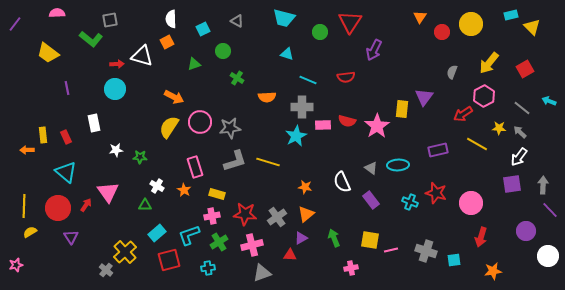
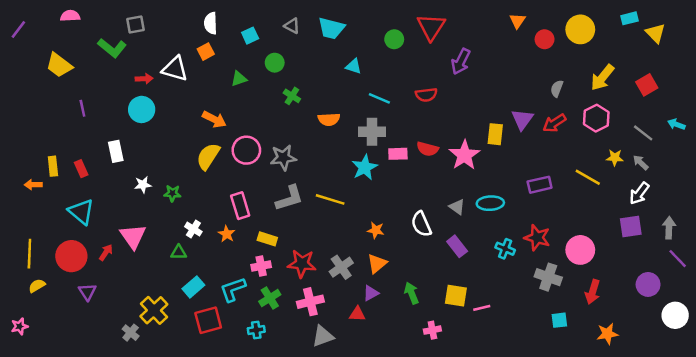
cyan trapezoid: (284, 18) -> (331, 28), moved
red arrow: (463, 114) -> (554, 123), moved
gray cross: (426, 251) -> (548, 277), moved

